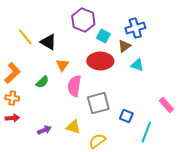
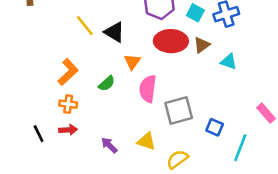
cyan square: (103, 36) -> (195, 13), moved
brown triangle: (124, 46) -> (202, 45), moved
red ellipse: (100, 61) -> (171, 41), moved
purple arrow: (44, 130) -> (109, 145), turned -112

